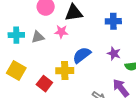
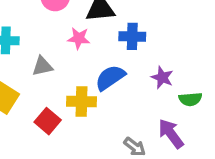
blue cross: (113, 21) -> (132, 36), moved
gray triangle: (38, 37) -> (42, 66), moved

